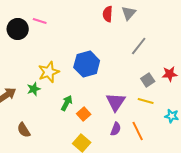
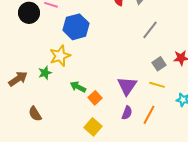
blue hexagon: (87, 64) -> (76, 27), moved
green arrow: (67, 103) -> (78, 87), turned -91
orange line: (138, 131) -> (149, 115), turned 54

